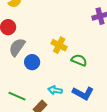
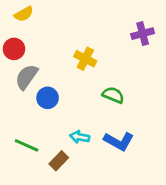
yellow cross: (59, 45) -> (85, 59), moved

